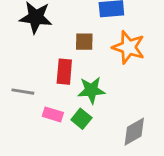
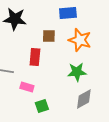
green star: (91, 90) -> (77, 72), moved
green square: (81, 119) -> (42, 106), moved, turned 32

